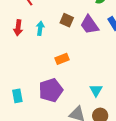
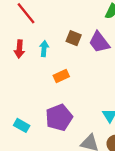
orange rectangle: (62, 59) -> (61, 76), moved
cyan rectangle: (17, 96) -> (22, 125), turned -48

